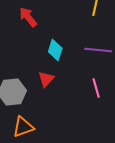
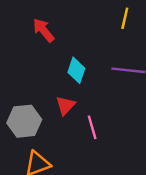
pink line: (96, 88) -> (92, 127), moved

